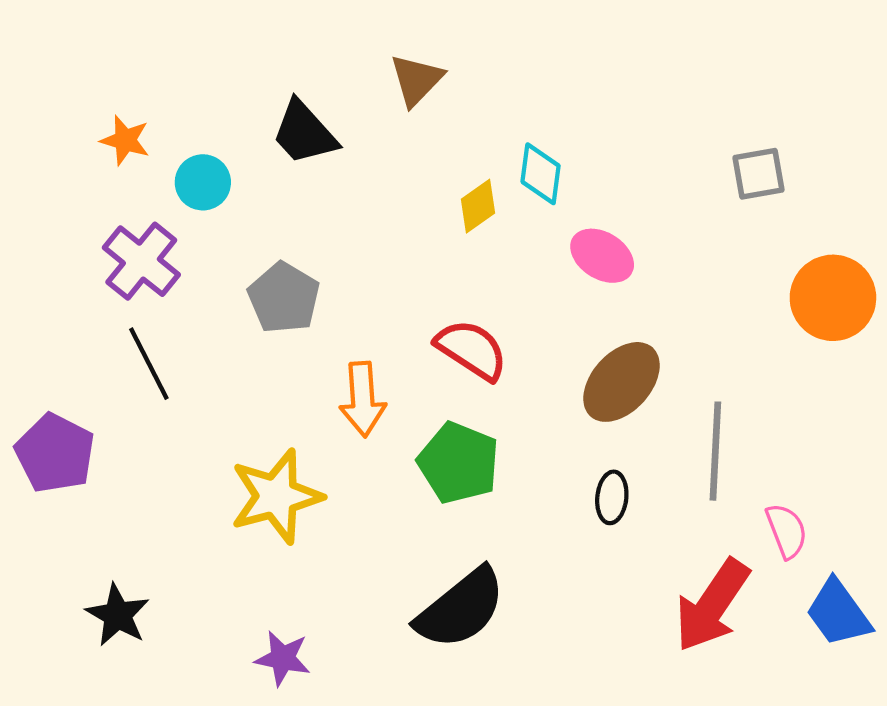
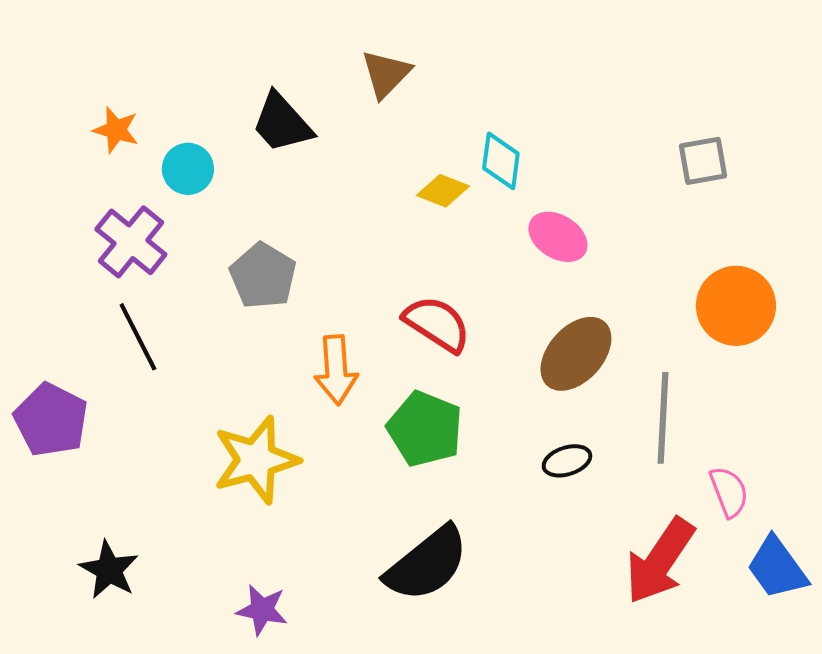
yellow diamond: (478, 206) -> (443, 191), turned 57
orange circle: (833, 298) -> (736, 306), moved
black ellipse: (612, 497) -> (567, 461), turned 66

